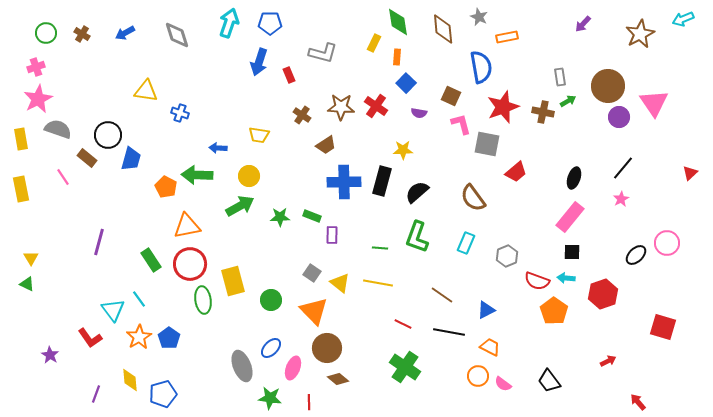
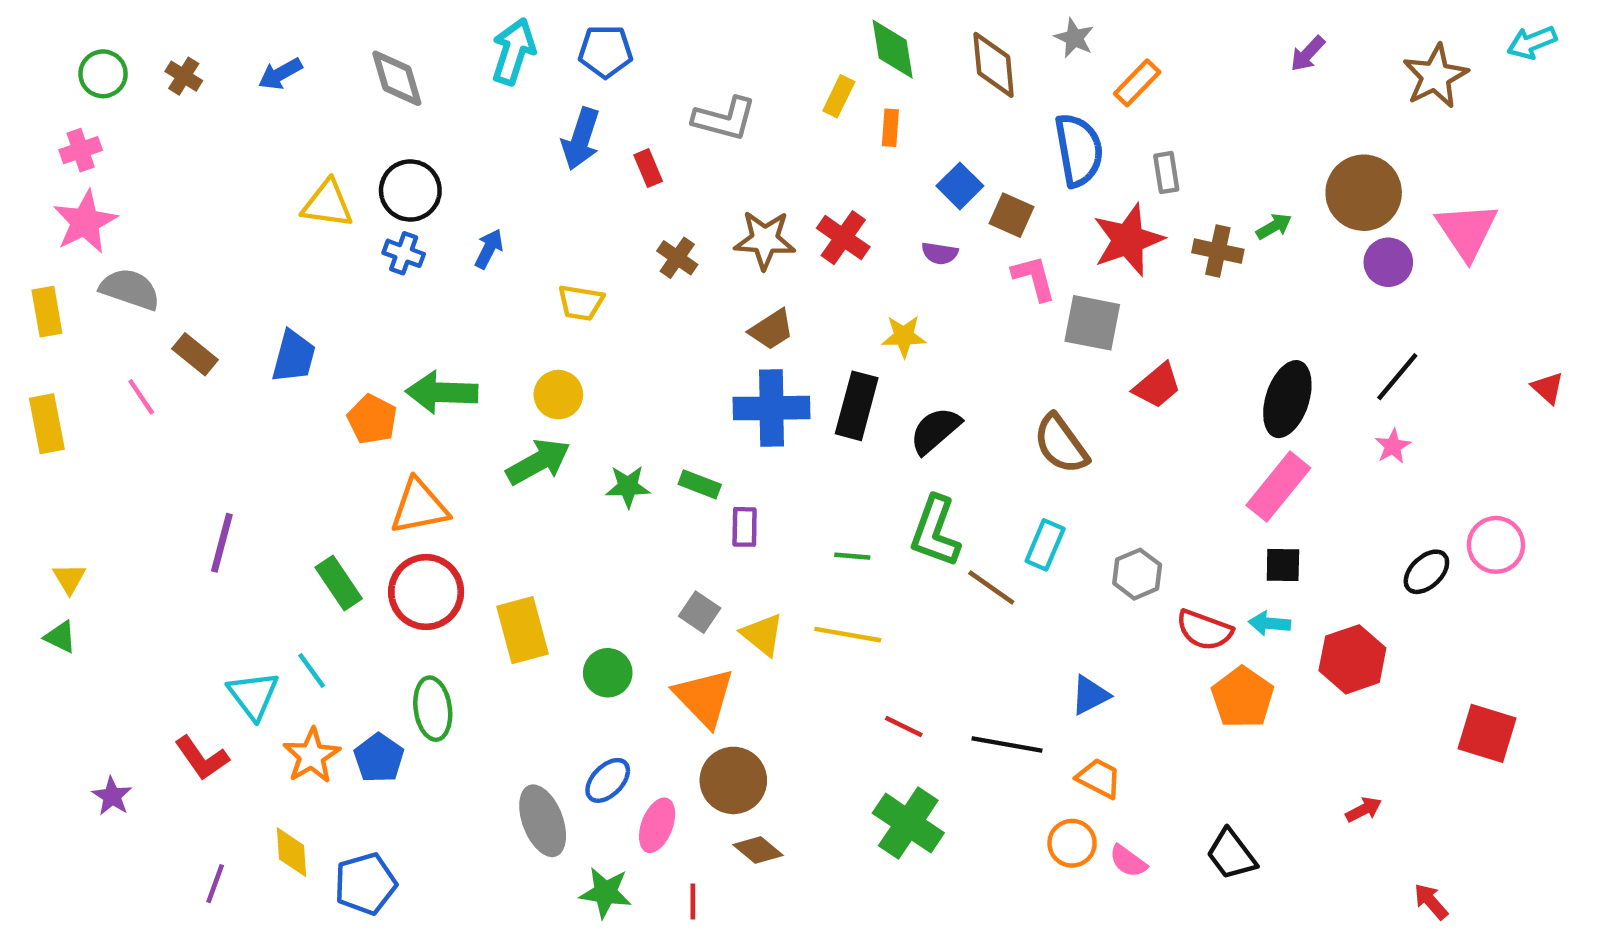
orange rectangle: (507, 37) -> (1137, 83), turned -35
gray rectangle: (560, 77) -> (1166, 173), moved
blue square: (406, 83) -> (960, 186), moved
black circle: (108, 135) -> (410, 190), moved
brown trapezoid: (326, 145) -> (771, 330), moved
blue arrow: (218, 148) -> (489, 249), moved, turned 114
red triangle: (690, 173) -> (1548, 388), turned -35
black ellipse: (574, 178) -> (1287, 399), size x1.5
brown line: (442, 295) -> (991, 588), moved
green ellipse: (203, 300) -> (433, 709), moved

